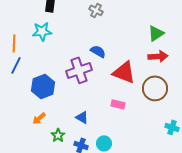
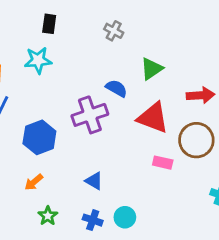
green triangle: (156, 33) -> (152, 69), moved
pink rectangle: (118, 104) -> (163, 163), moved
green star: (58, 135) -> (48, 216), moved

